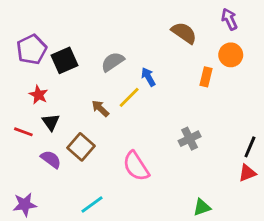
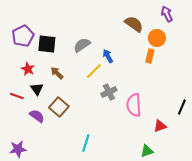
orange circle: (231, 55) -> (157, 38), moved
black square: (65, 60) -> (47, 44), turned 30
brown arrow: (100, 108) -> (57, 73), moved
gray cross: (190, 139) -> (109, 92), moved
pink semicircle: (136, 166) -> (134, 105), moved, turned 30
red triangle: (247, 173) -> (160, 126), moved
cyan line: (92, 205) -> (86, 143), moved, turned -36

